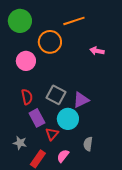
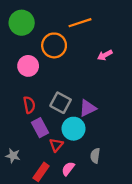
pink arrow: (97, 51) -> (105, 55), turned -40
gray star: (20, 143) -> (13, 156), moved

